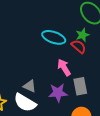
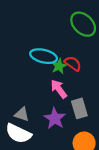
green star: (82, 35) -> (59, 66), moved
purple star: (58, 93) -> (55, 118), turned -30

